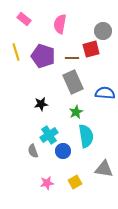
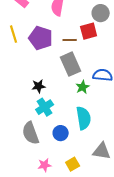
green star: (76, 112) -> (83, 87), moved
cyan cross: (49, 135) -> (45, 107), moved
gray semicircle: (33, 151) -> (31, 133), size x1.6

